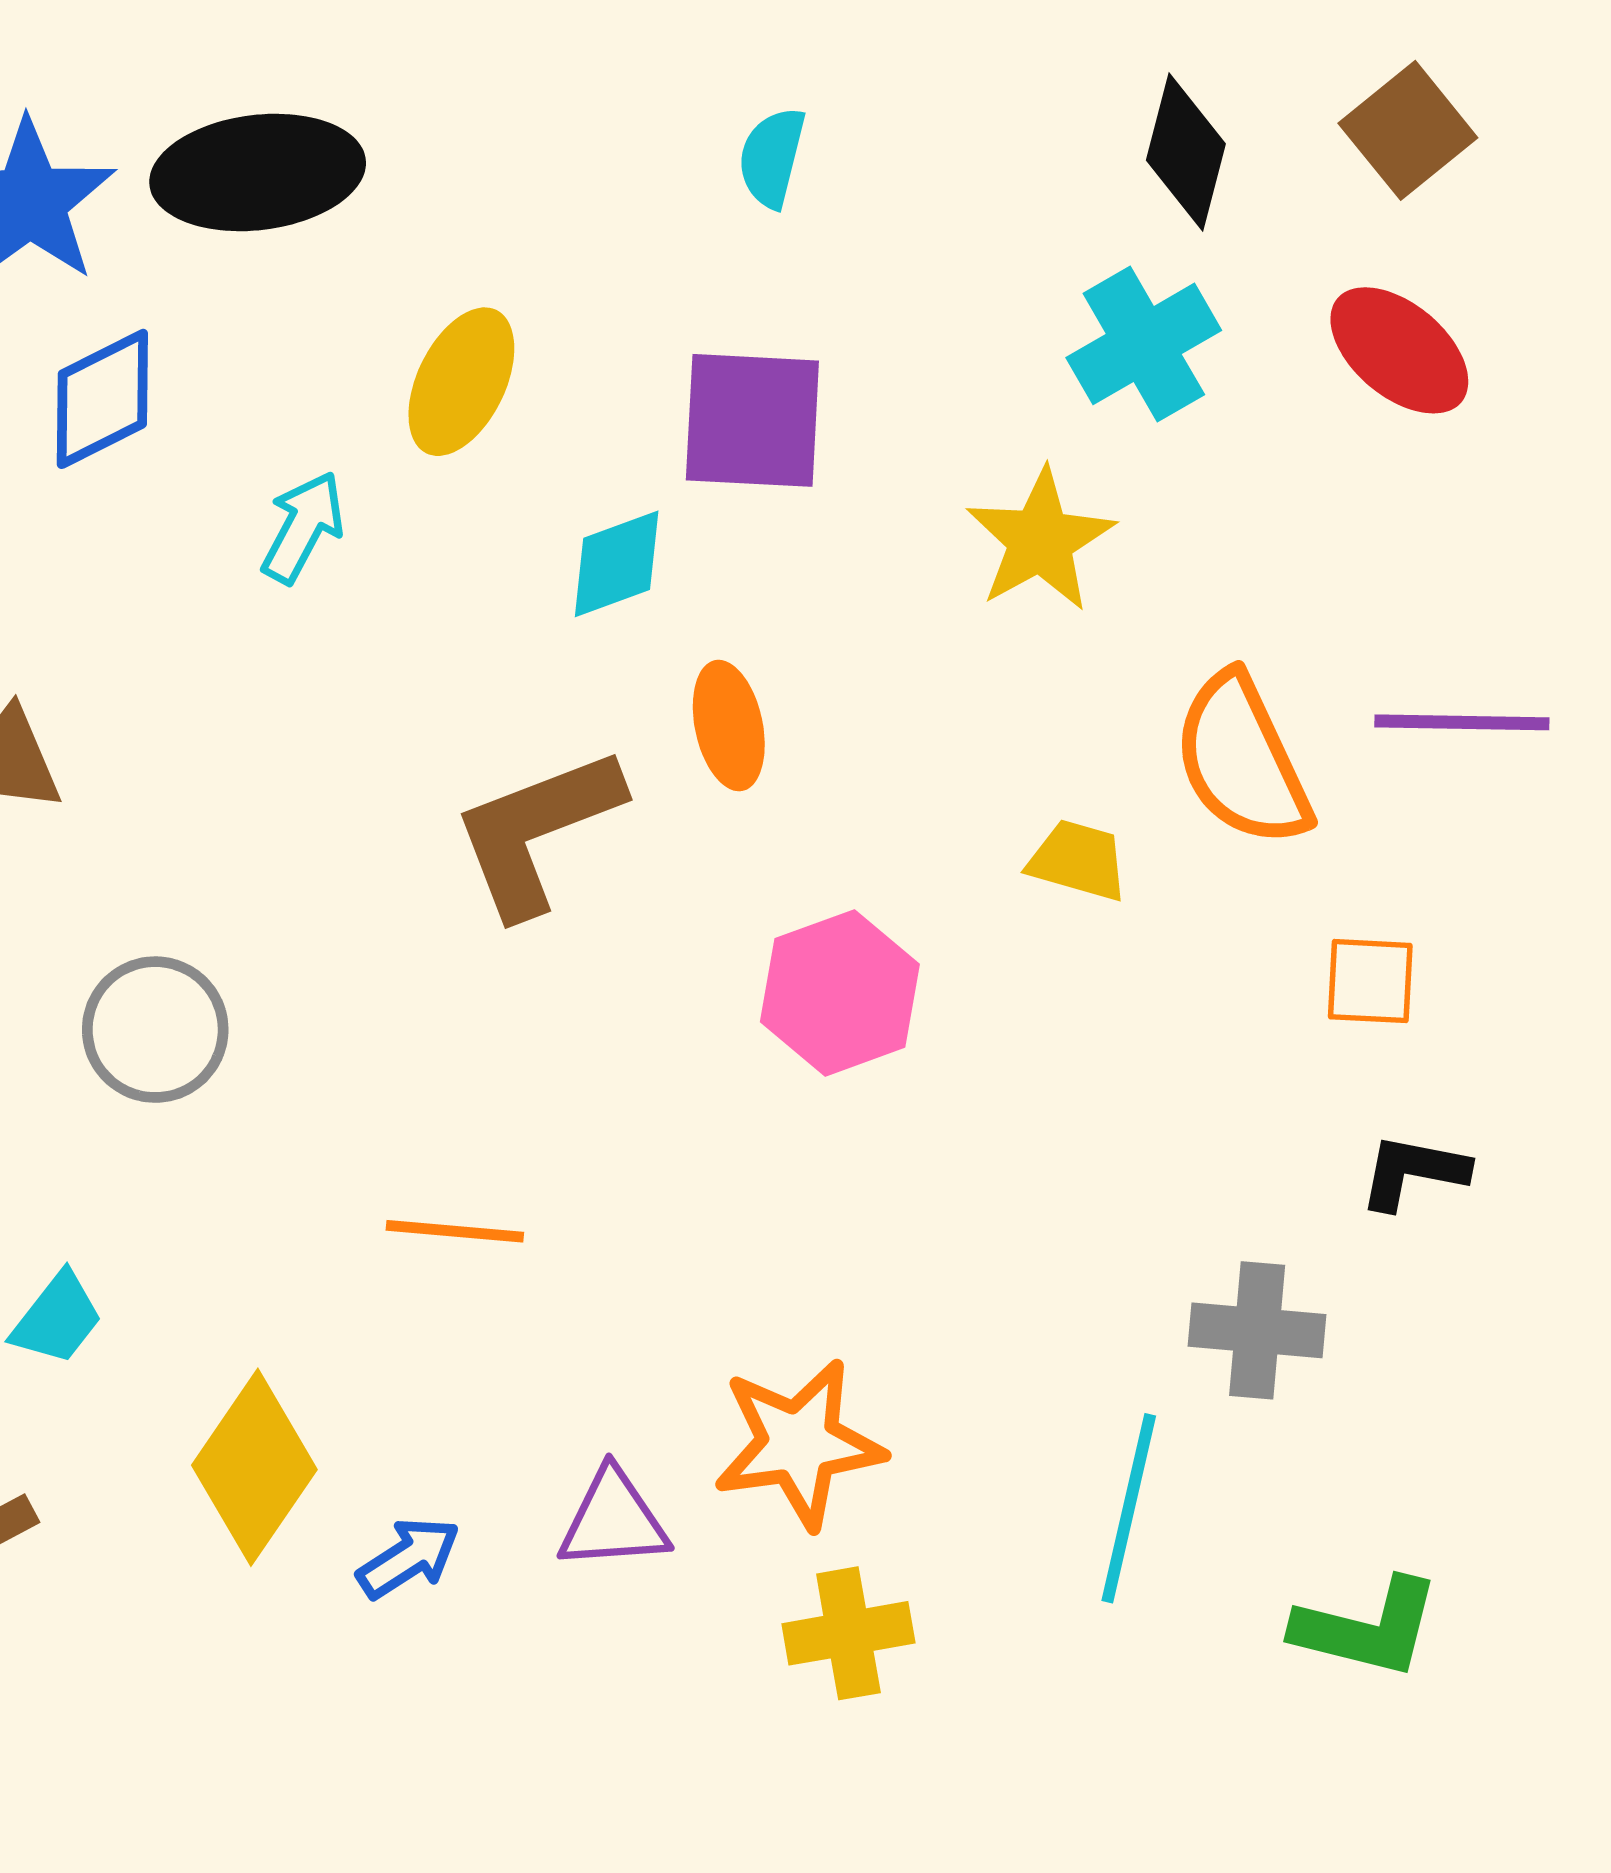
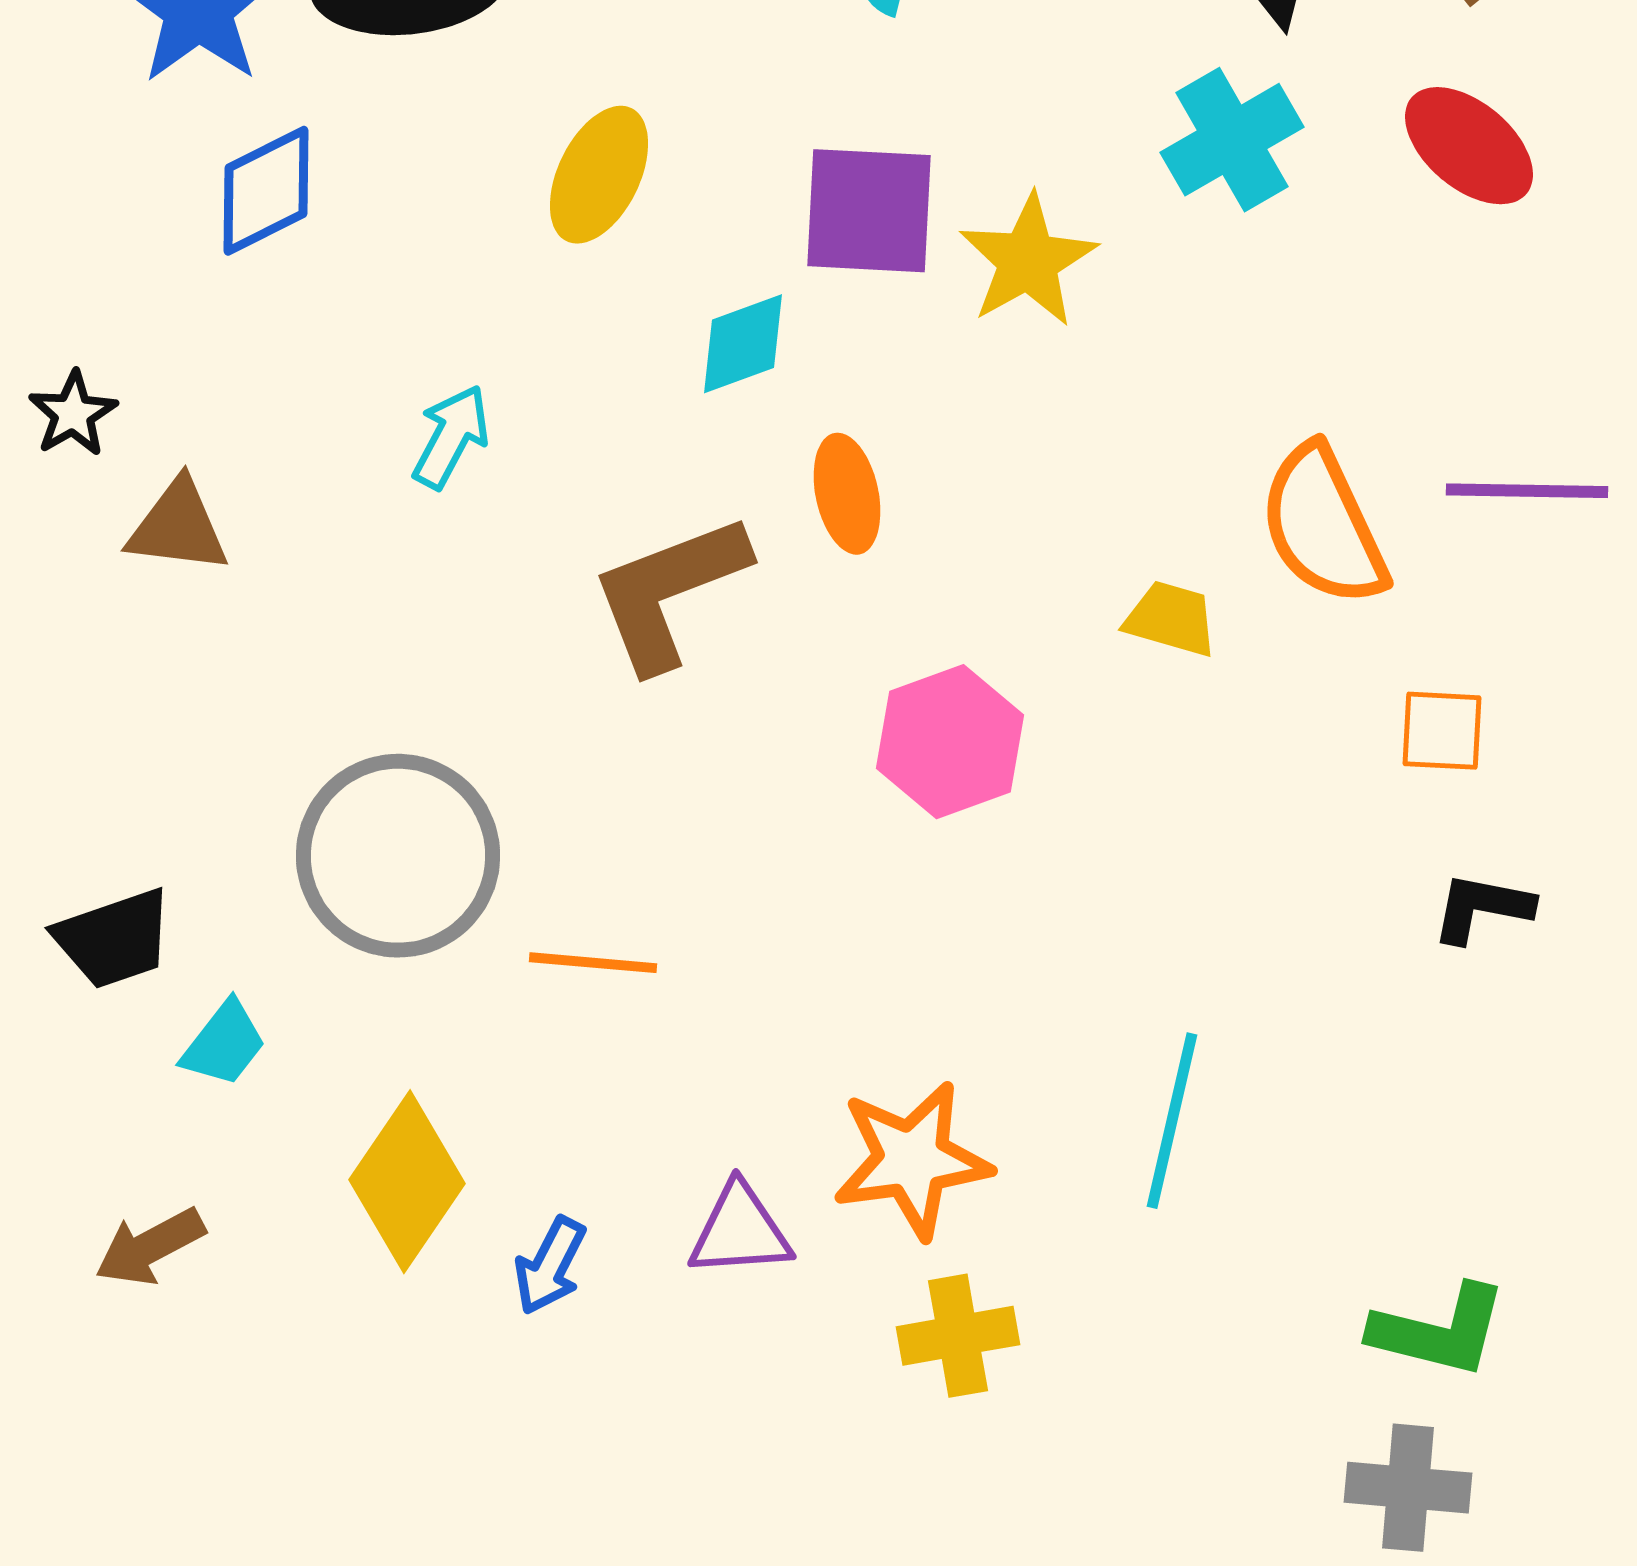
cyan arrow: (303, 527) -> (451, 437), moved
yellow star: (1040, 540) -> (1028, 261), moved
gray circle: (155, 1030) -> (398, 856), moved, size x1.5
gray cross: (1257, 1330) -> (1408, 1488), moved
cyan line: (1129, 1508) -> (1172, 1121), moved
blue arrow: (409, 1558) -> (550, 1266), turned 150

